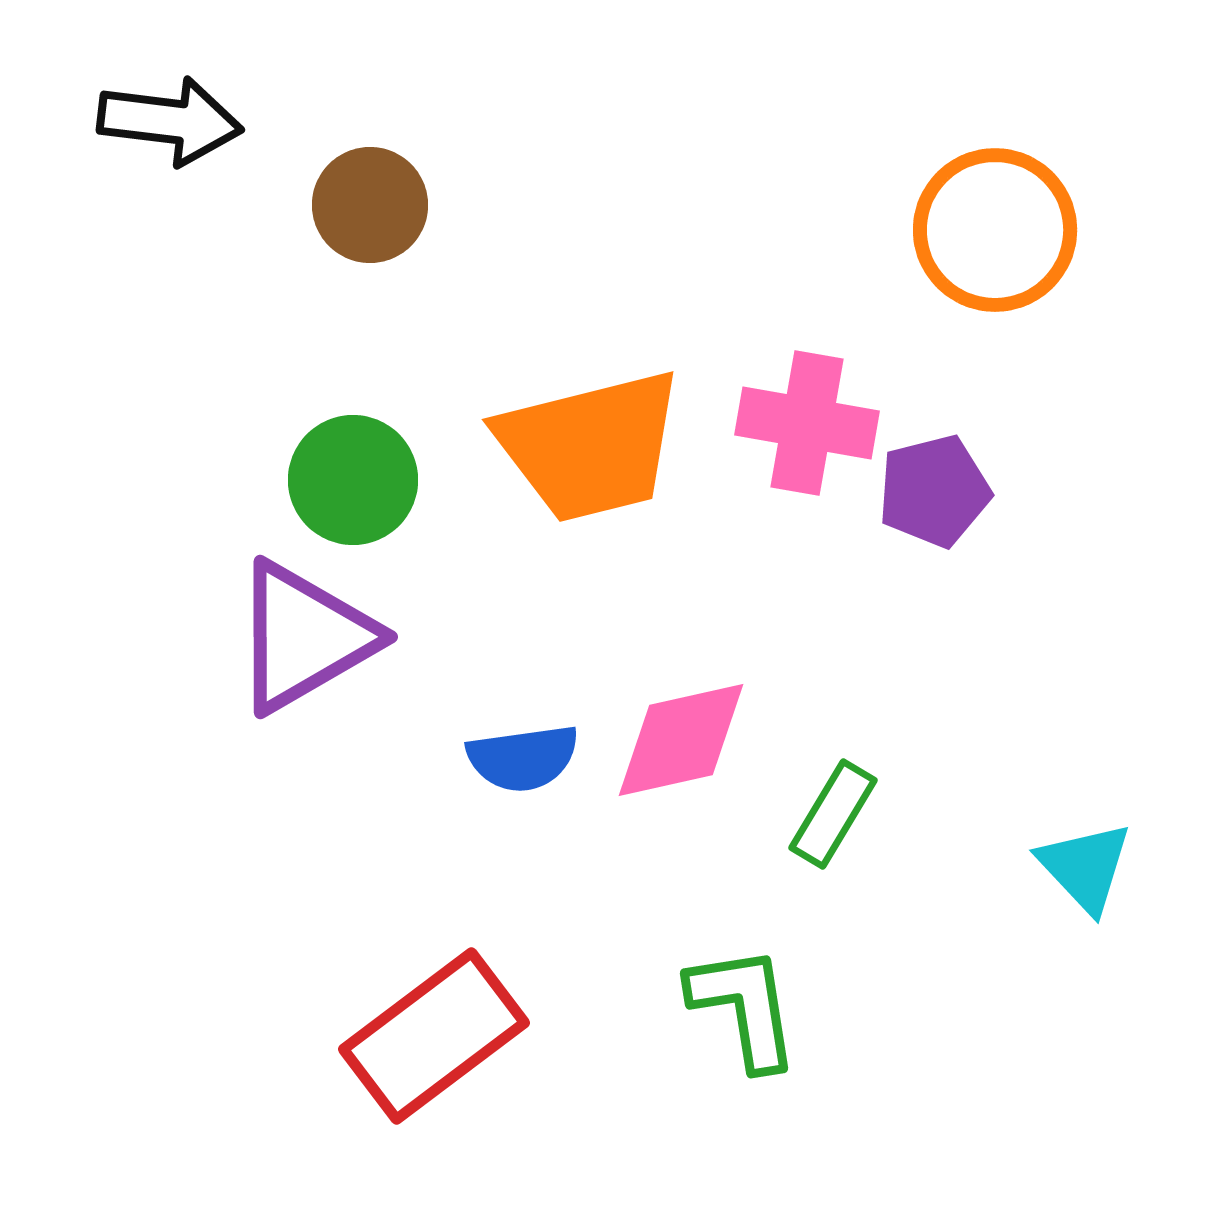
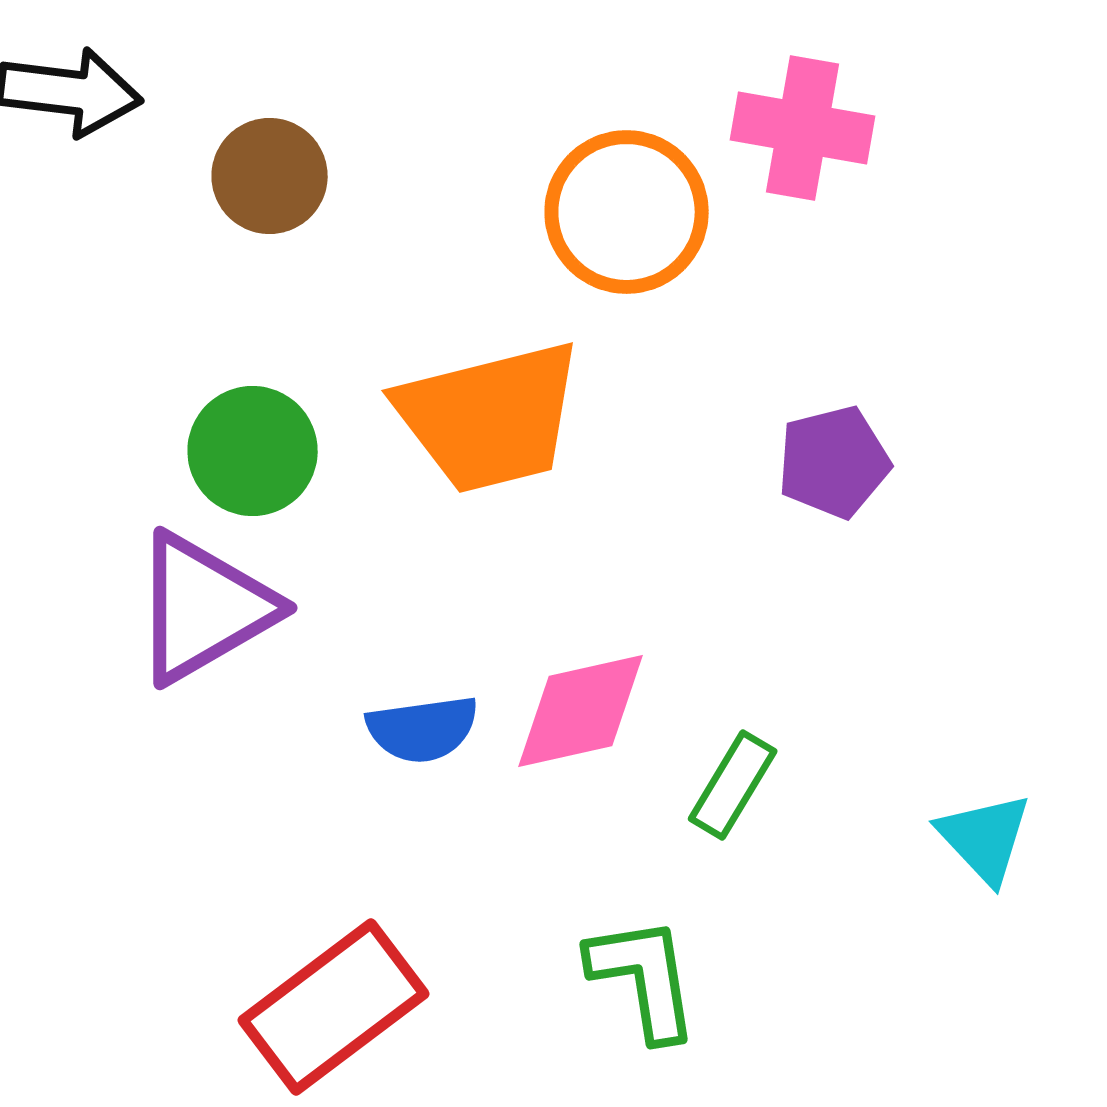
orange circle: (995, 230) -> (627, 212), moved
pink cross: (807, 423) -> (803, 128), moved

